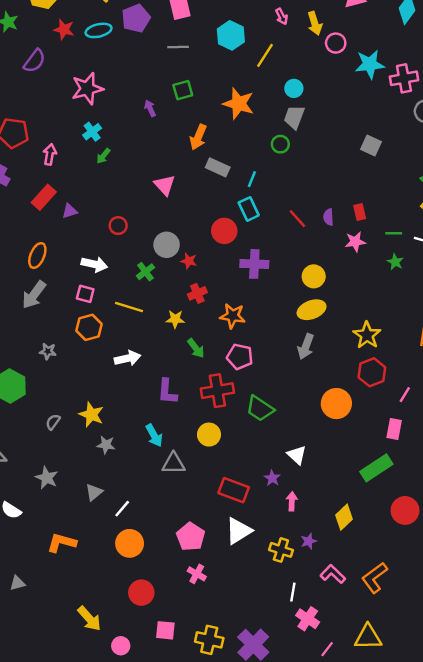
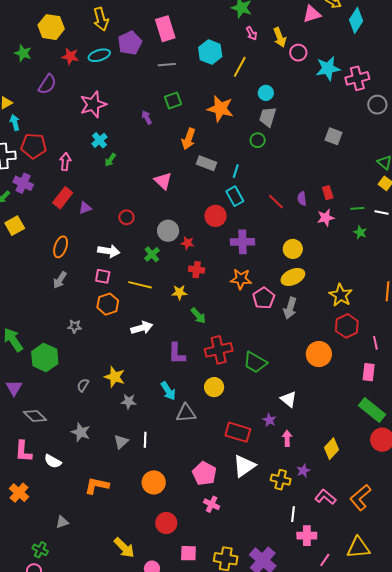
red cross: (197, 293) -> (197, 270), turned 35
gray arrow: (34, 295) -> (60, 280), size x0.7
orange star: (233, 316) -> (241, 279), moved
pink pentagon: (240, 357) -> (264, 298), moved, turned 30
pink line: (405, 395) -> (375, 343), turned -40
green rectangle: (376, 468) -> (372, 410), moved, turned 76
white line: (122, 509) -> (145, 440), moved, turned -35
pink cross: (308, 619) -> (307, 536), turned -30

